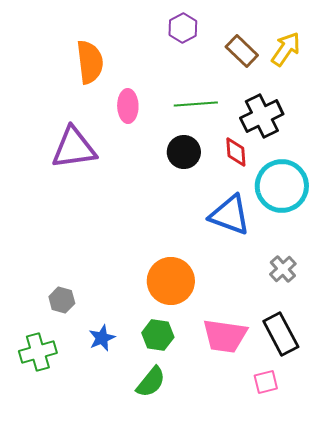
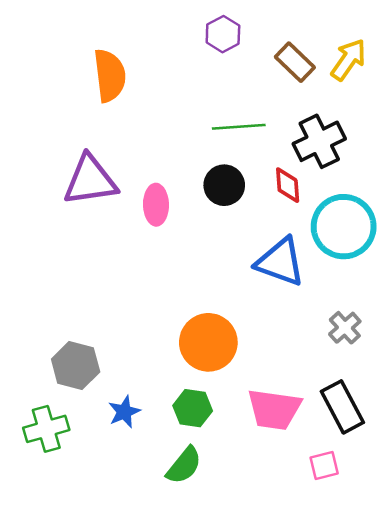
pink ellipse: (128, 106) -> (156, 205), moved
gray hexagon: (62, 300) -> (76, 366), size x1.5

